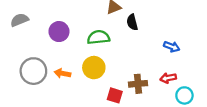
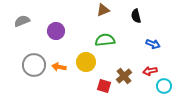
black semicircle: (132, 22) -> (136, 16), moved
green semicircle: (98, 37) -> (105, 40), moved
brown cross: (138, 84) -> (124, 76), turned -35

